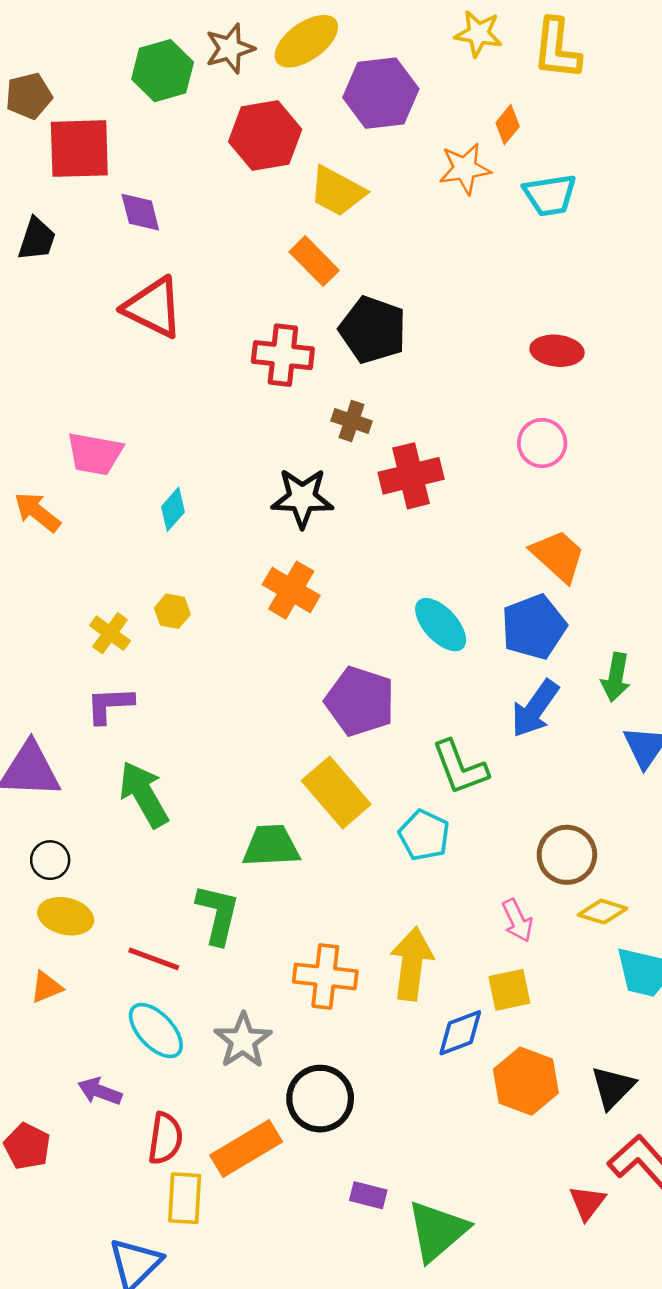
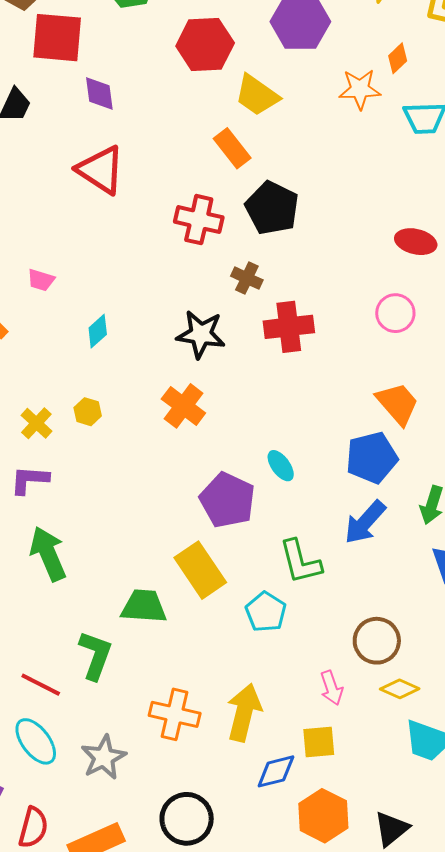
pink trapezoid: (95, 454) -> (41, 280), size x0.6
cyan ellipse: (441, 625) -> (281, 466), moved, size x0.7
black circle: (320, 1099) -> (187, 819), moved

